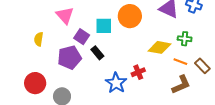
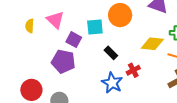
yellow semicircle: (39, 39) -> (30, 26), moved
black rectangle: (97, 53) -> (111, 53), moved
purple pentagon: (69, 57) -> (63, 61), turned 30

